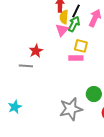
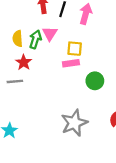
yellow semicircle: (64, 17) -> (18, 39), moved
green arrow: (74, 24) -> (35, 39), moved
green circle: (94, 94) -> (95, 81), moved

